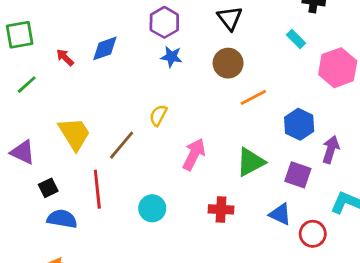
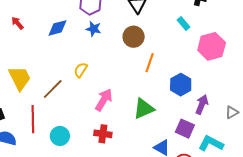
blue diamond: (105, 48) -> (58, 28), moved
orange line: (253, 97) -> (150, 63), turned -48
purple square: (298, 175) -> (185, 129), moved
cyan circle: (152, 208) -> (60, 136), moved
red cross: (221, 209) -> (103, 134), moved

